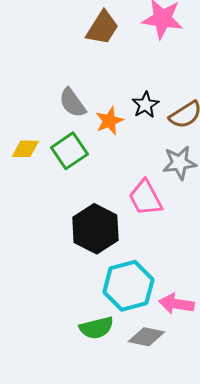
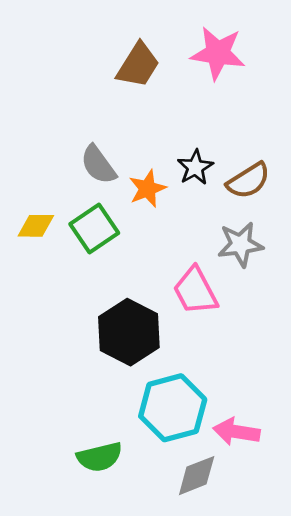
green semicircle: (96, 328) -> (100, 457), moved
gray diamond: (146, 337) -> (197, 476), turned -33

